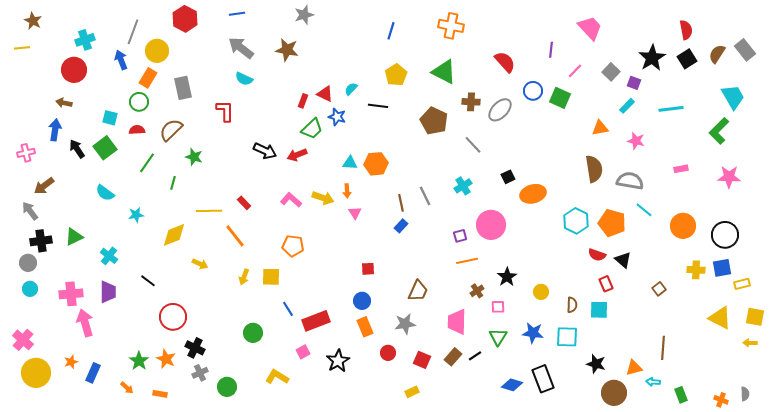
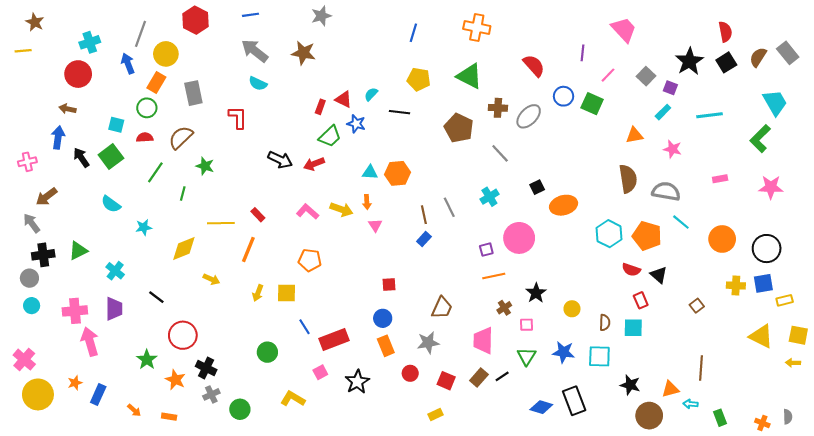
yellow pentagon: (396, 75) -> (419, 79), turned -30
orange line: (235, 236) -> (248, 250), turned 60
green star: (139, 361) -> (147, 360), moved

